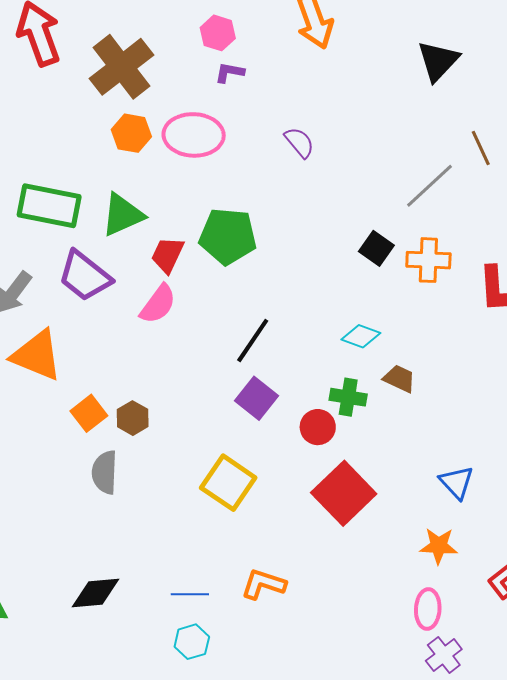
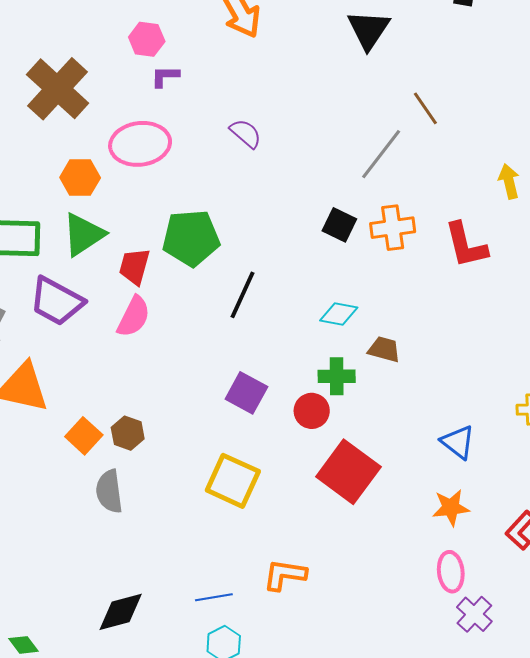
orange hexagon: (131, 133) -> (80, 178), moved
black line: (253, 341) -> (242, 295), moved

